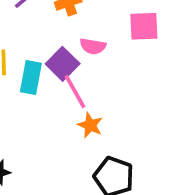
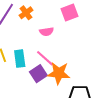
purple square: (63, 64) -> (38, 74), moved, turned 30
orange star: (90, 125) -> (59, 73), size x1.6

